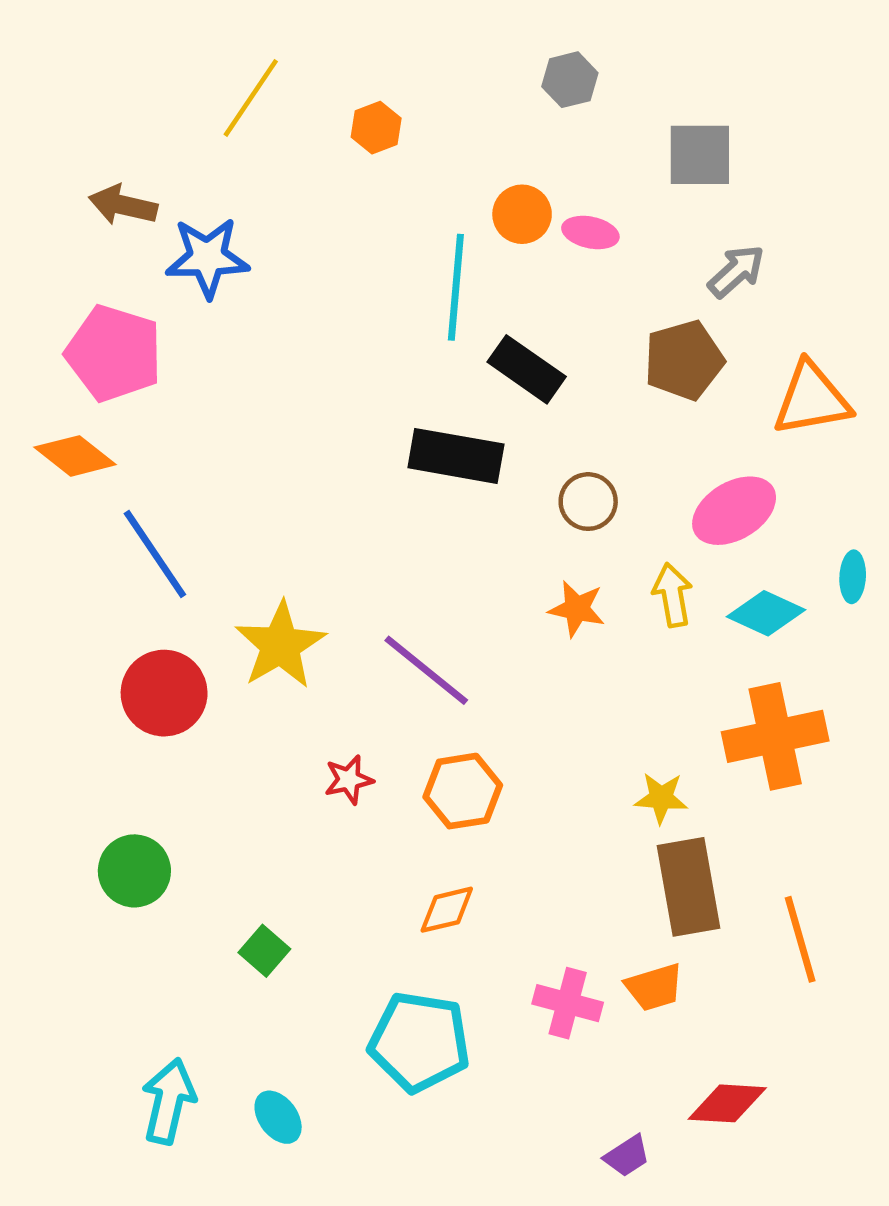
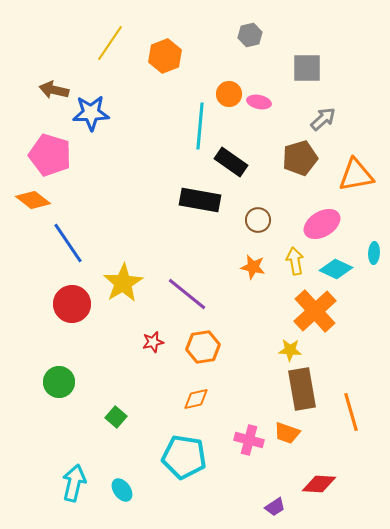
orange hexagon: (376, 128) -> (165, 56), size x1.5
orange cross: (775, 736) -> (315, 311), moved, turned -30
orange trapezoid: (654, 987) -> (287, 433), turned 36

